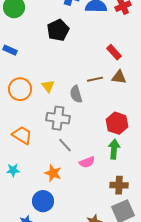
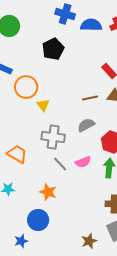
orange circle: (20, 89) -> (26, 87), moved
gray semicircle: (76, 94) -> (86, 125), moved, turned 78
pink semicircle: (87, 162) -> (83, 162), moved

